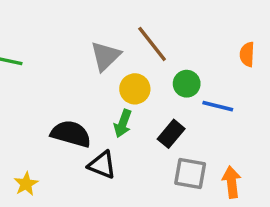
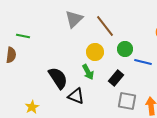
gray triangle: (105, 56) -> (74, 19), moved
green arrow: (123, 123) -> (88, 72), turned -49
black semicircle: (71, 134) -> (58, 78), turned 40

